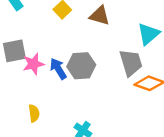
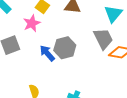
pink star: (33, 64) -> (32, 23), moved

